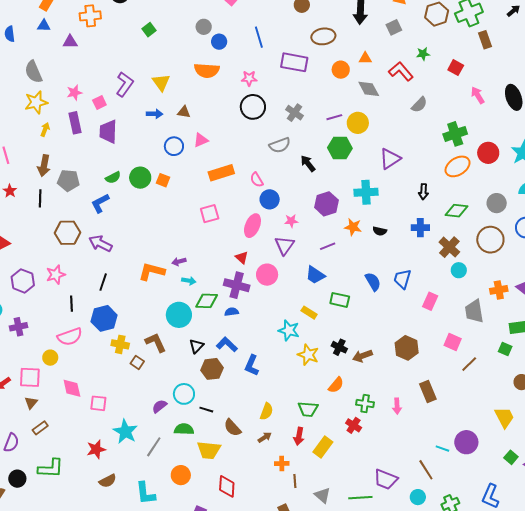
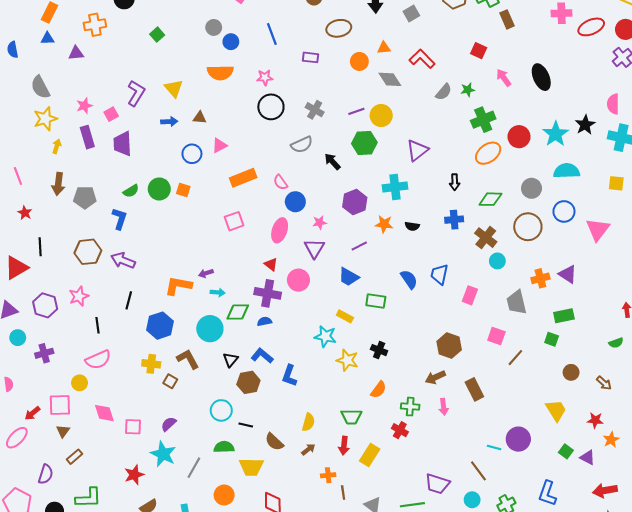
green star: (423, 54) -> (468, 90), moved
purple rectangle: (294, 62) -> (311, 57), size x0.6
black line: (40, 198) -> (40, 247), moved
blue L-shape: (100, 203) -> (119, 219), turned 140
blue hexagon: (104, 318) -> (160, 326), moved
brown arrow: (362, 356) -> (435, 377), moved
purple semicircle: (159, 406) -> (169, 424), moved

